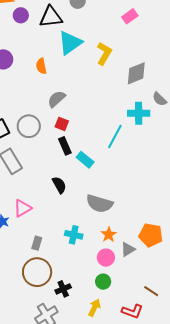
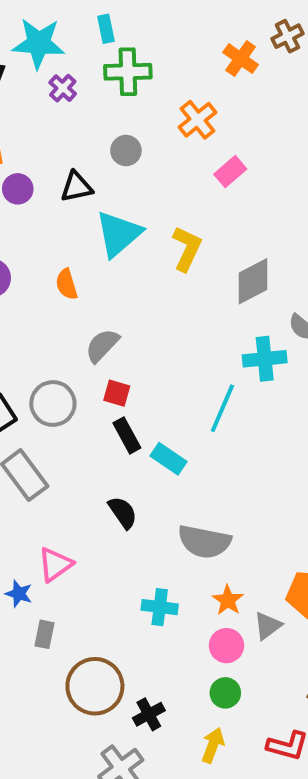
black triangle: (51, 17) -> (77, 187), size x0.7
gray rectangle: (37, 243) -> (45, 634), moved

